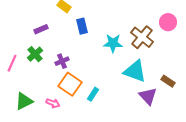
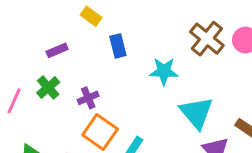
brown cross: (142, 37) -> (207, 39), moved
cyan triangle: (135, 71) -> (196, 113), turned 30

